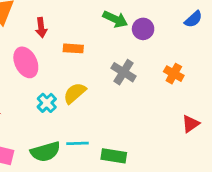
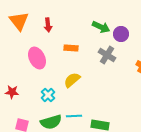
red arrow: (41, 27) -> (48, 25), moved
gray cross: (124, 72) -> (107, 55), moved
cyan cross: (47, 103) -> (48, 95), moved

